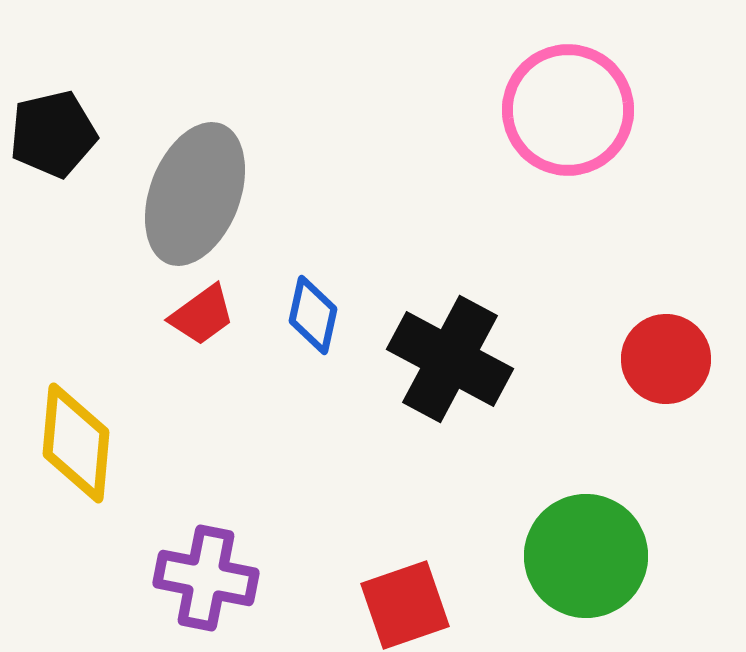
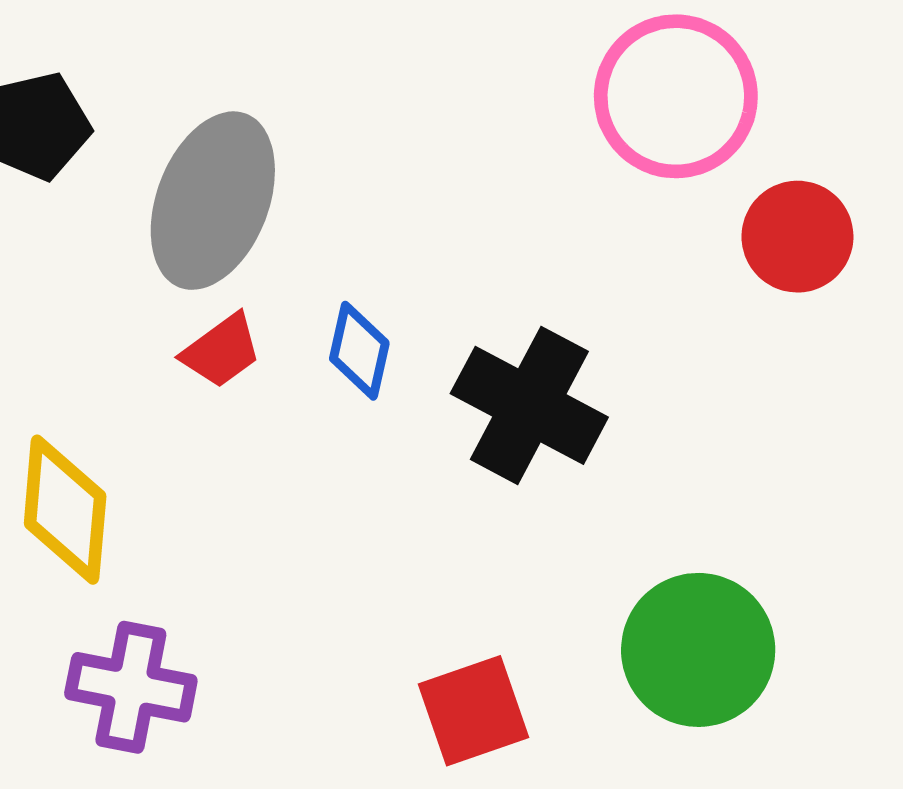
red circle: (666, 359) -> (797, 237), moved
purple cross: (206, 578) -> (131, 687), moved

